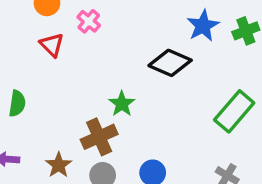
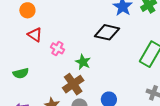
pink cross: (89, 21) -> (57, 48), moved
green semicircle: (17, 103) -> (21, 73), turned 77

